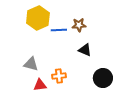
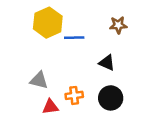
brown star: (79, 25) -> (118, 25), moved
black circle: (103, 78) -> (111, 98), moved

